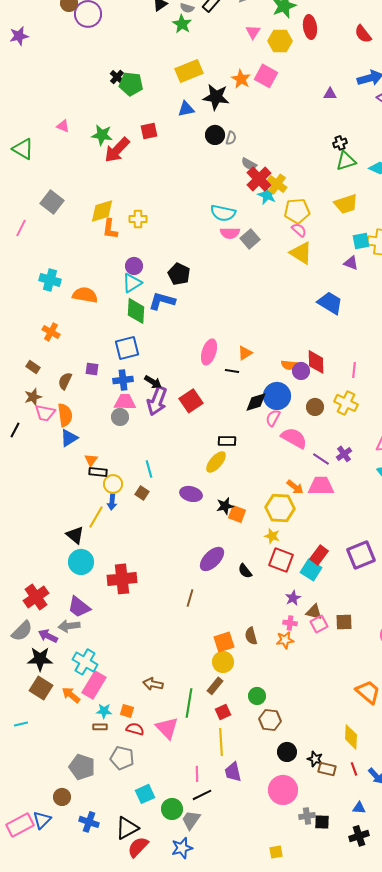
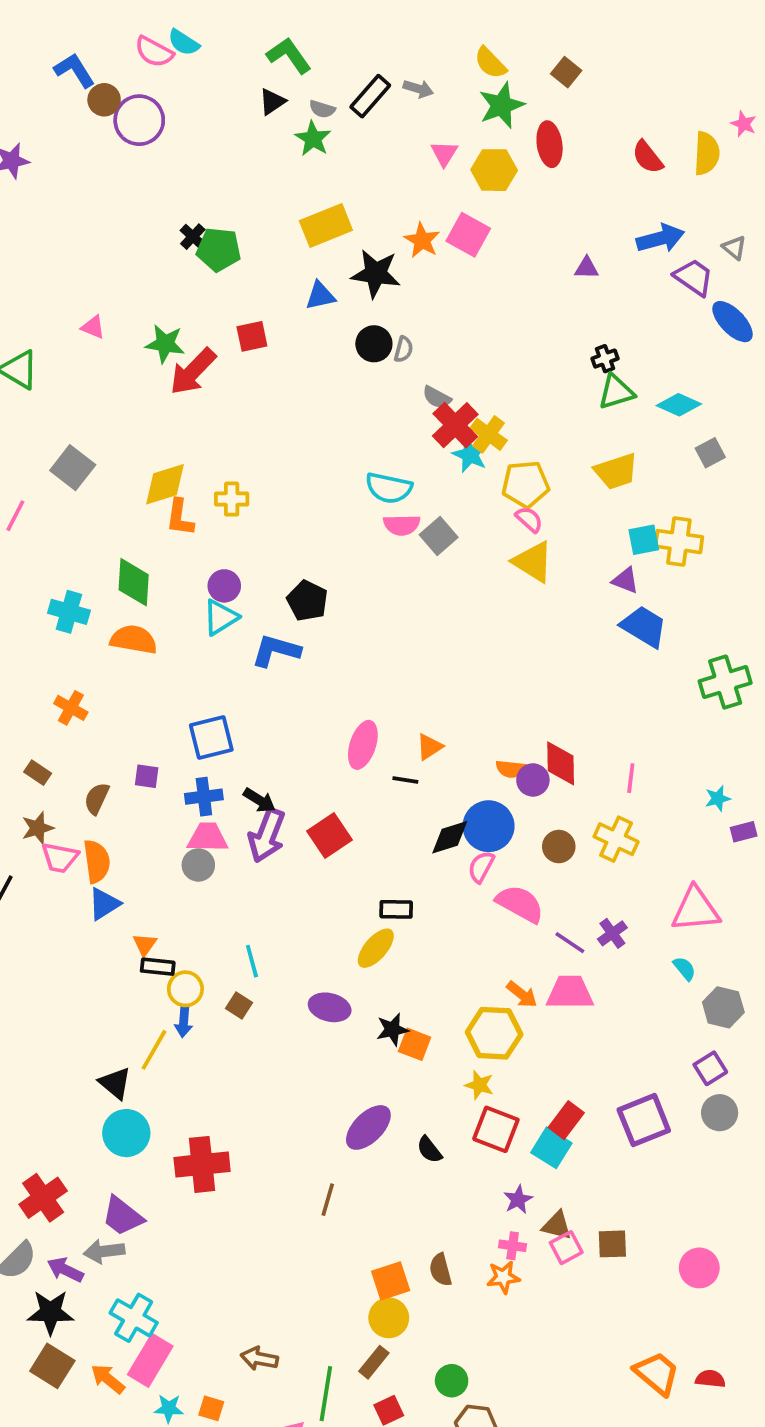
blue trapezoid: (330, 303) -> (644, 627), moved
green diamond: (136, 311) -> (134, 582), moved

